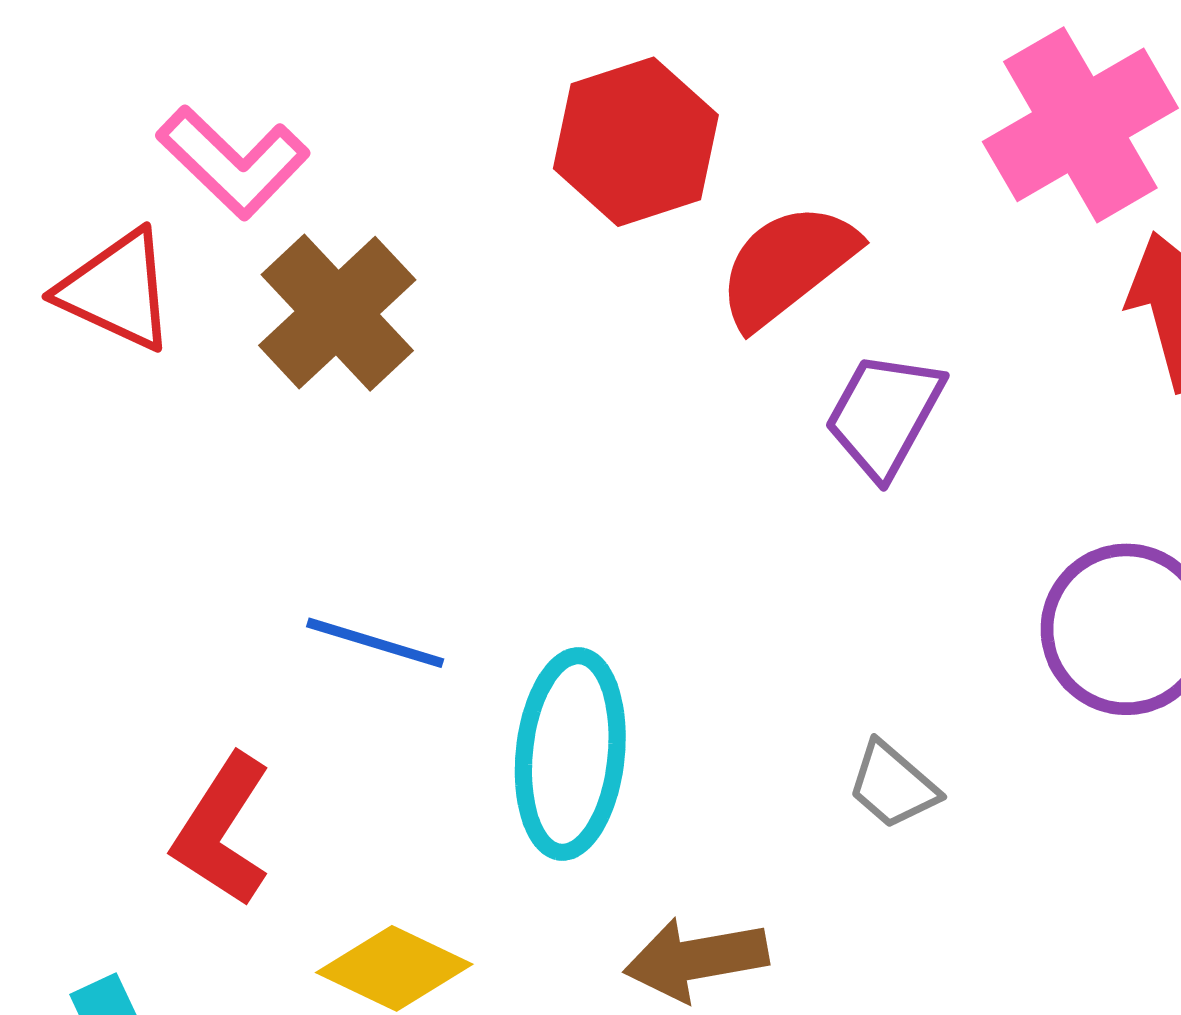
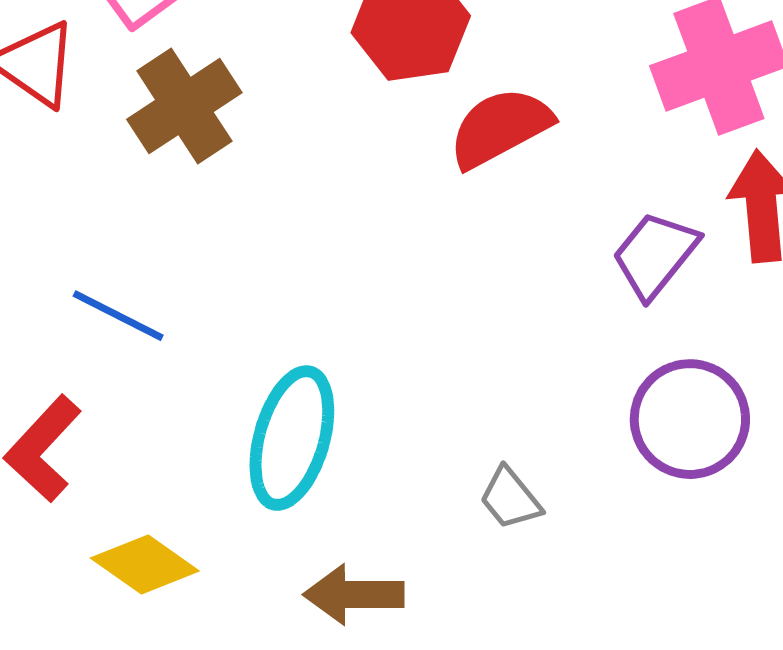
purple trapezoid: (884, 415) -> (655, 255), moved
blue line: (375, 643) -> (118, 316), moved

